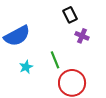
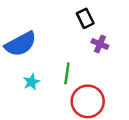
green line: (55, 60) -> (67, 73), turned 30

